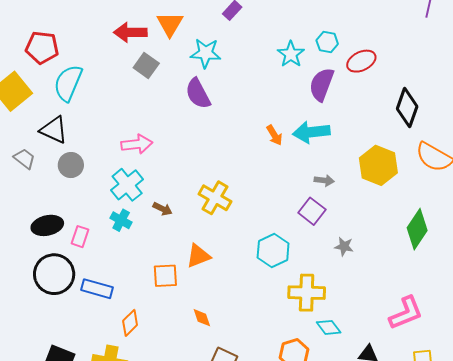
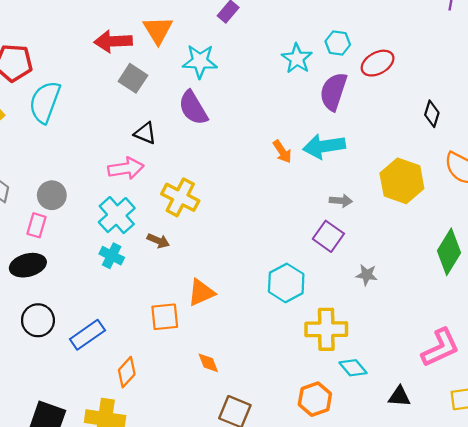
black diamond: (407, 108) -> (432, 114), size x0.6
black triangle: (54, 130) -> (145, 133), moved, size x0.7
yellow cross: (215, 198) -> (180, 197), moved
pink rectangle: (80, 237) -> (36, 225), moved
black circle: (54, 274) -> (38, 320), size x0.7
blue rectangle: (97, 289) -> (87, 335), turned -48

